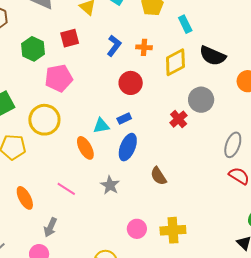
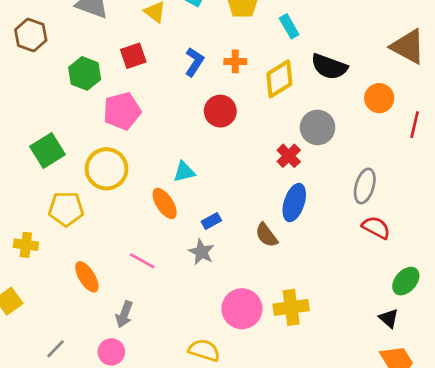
blue rectangle: (124, 118) -> (211, 221), moved
blue ellipse: (128, 147) -> (294, 203), moved
pink circle: (137, 229) -> (242, 309), size x1.5

